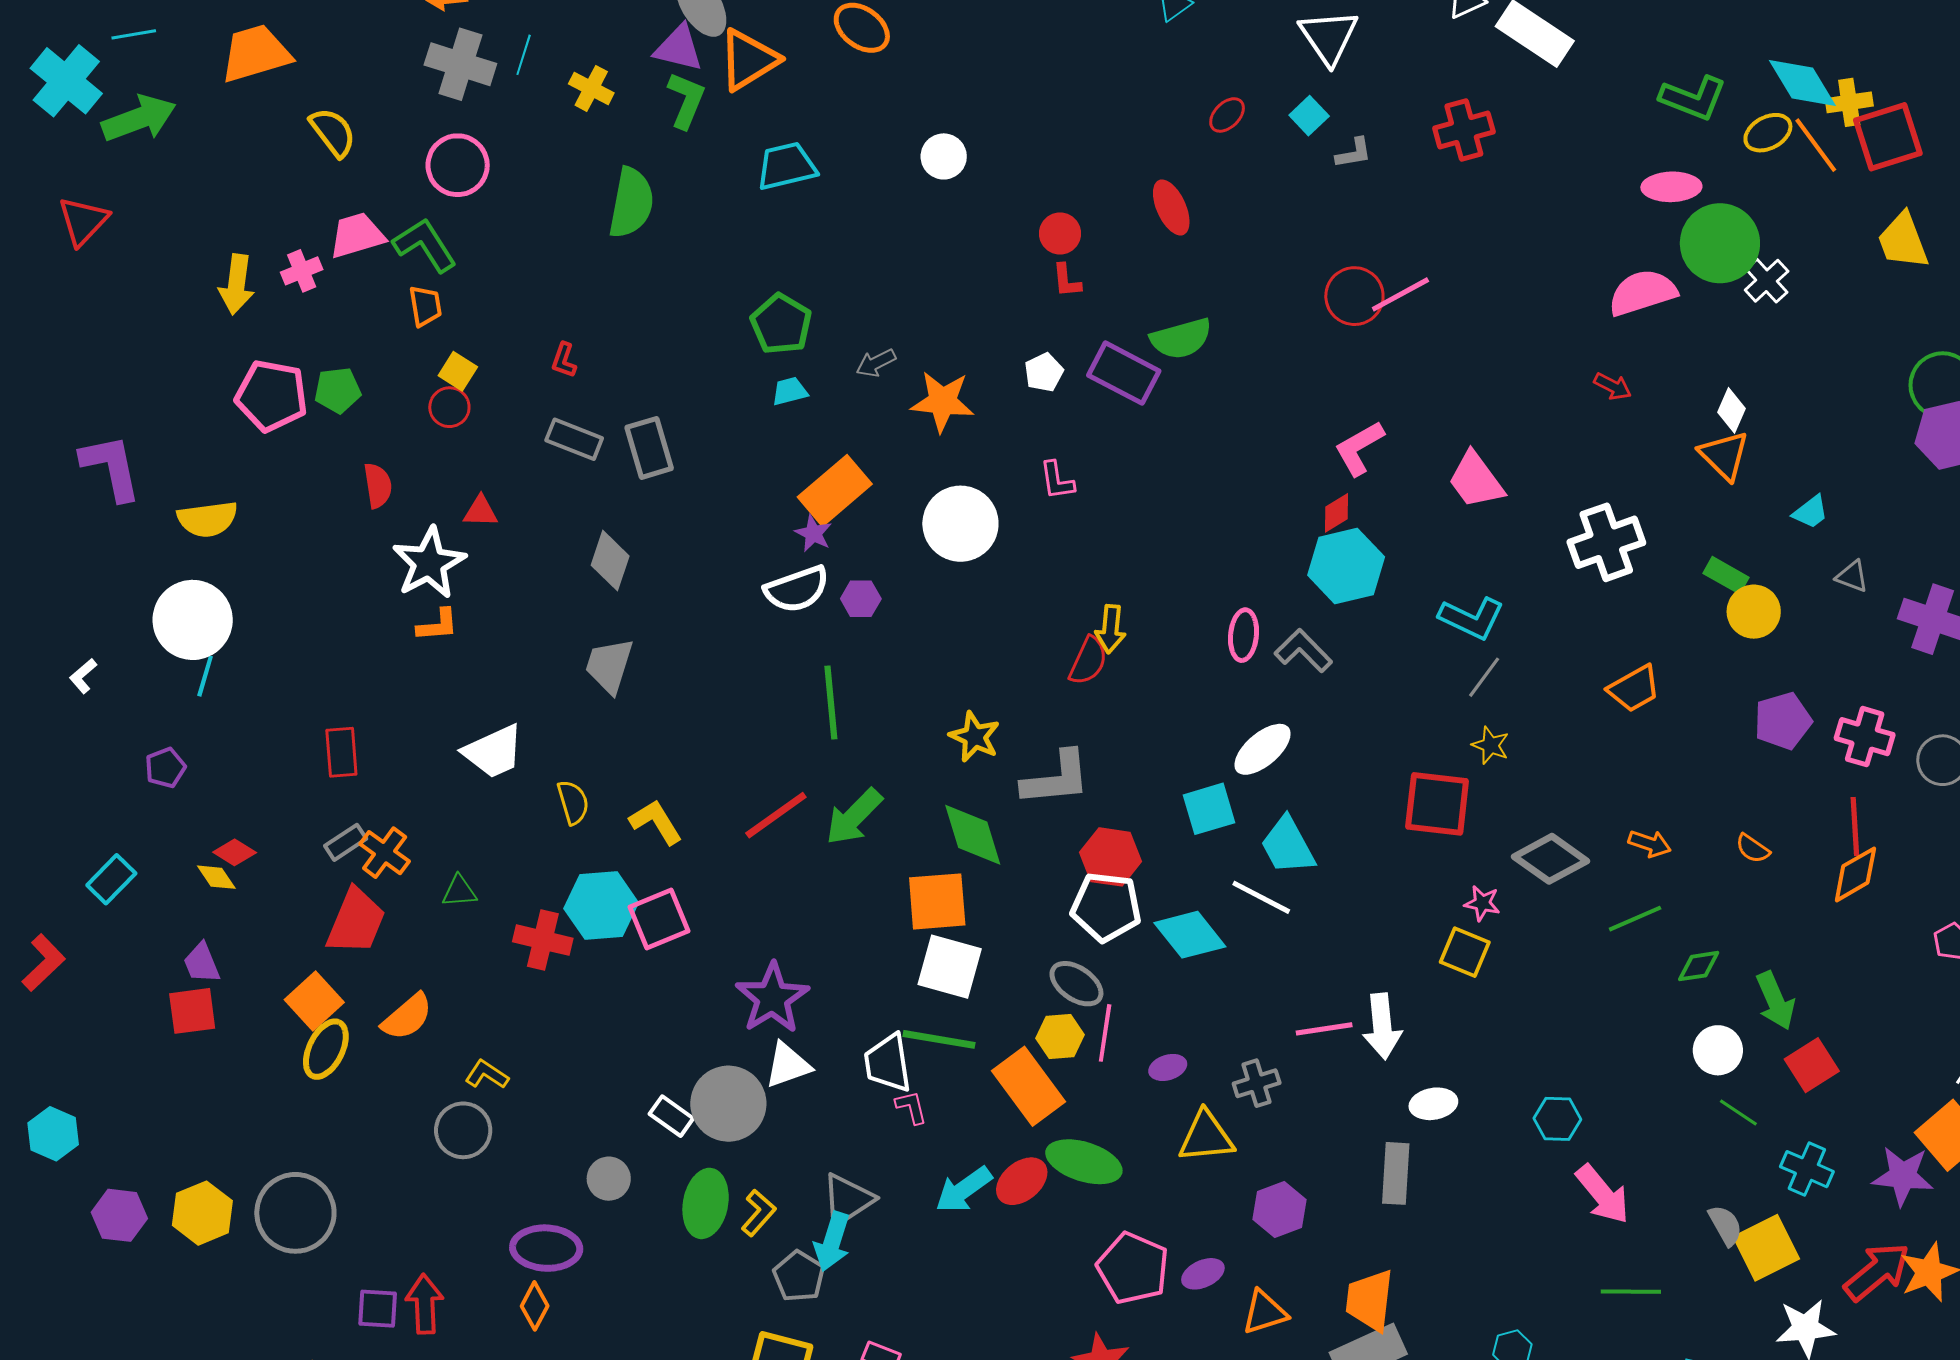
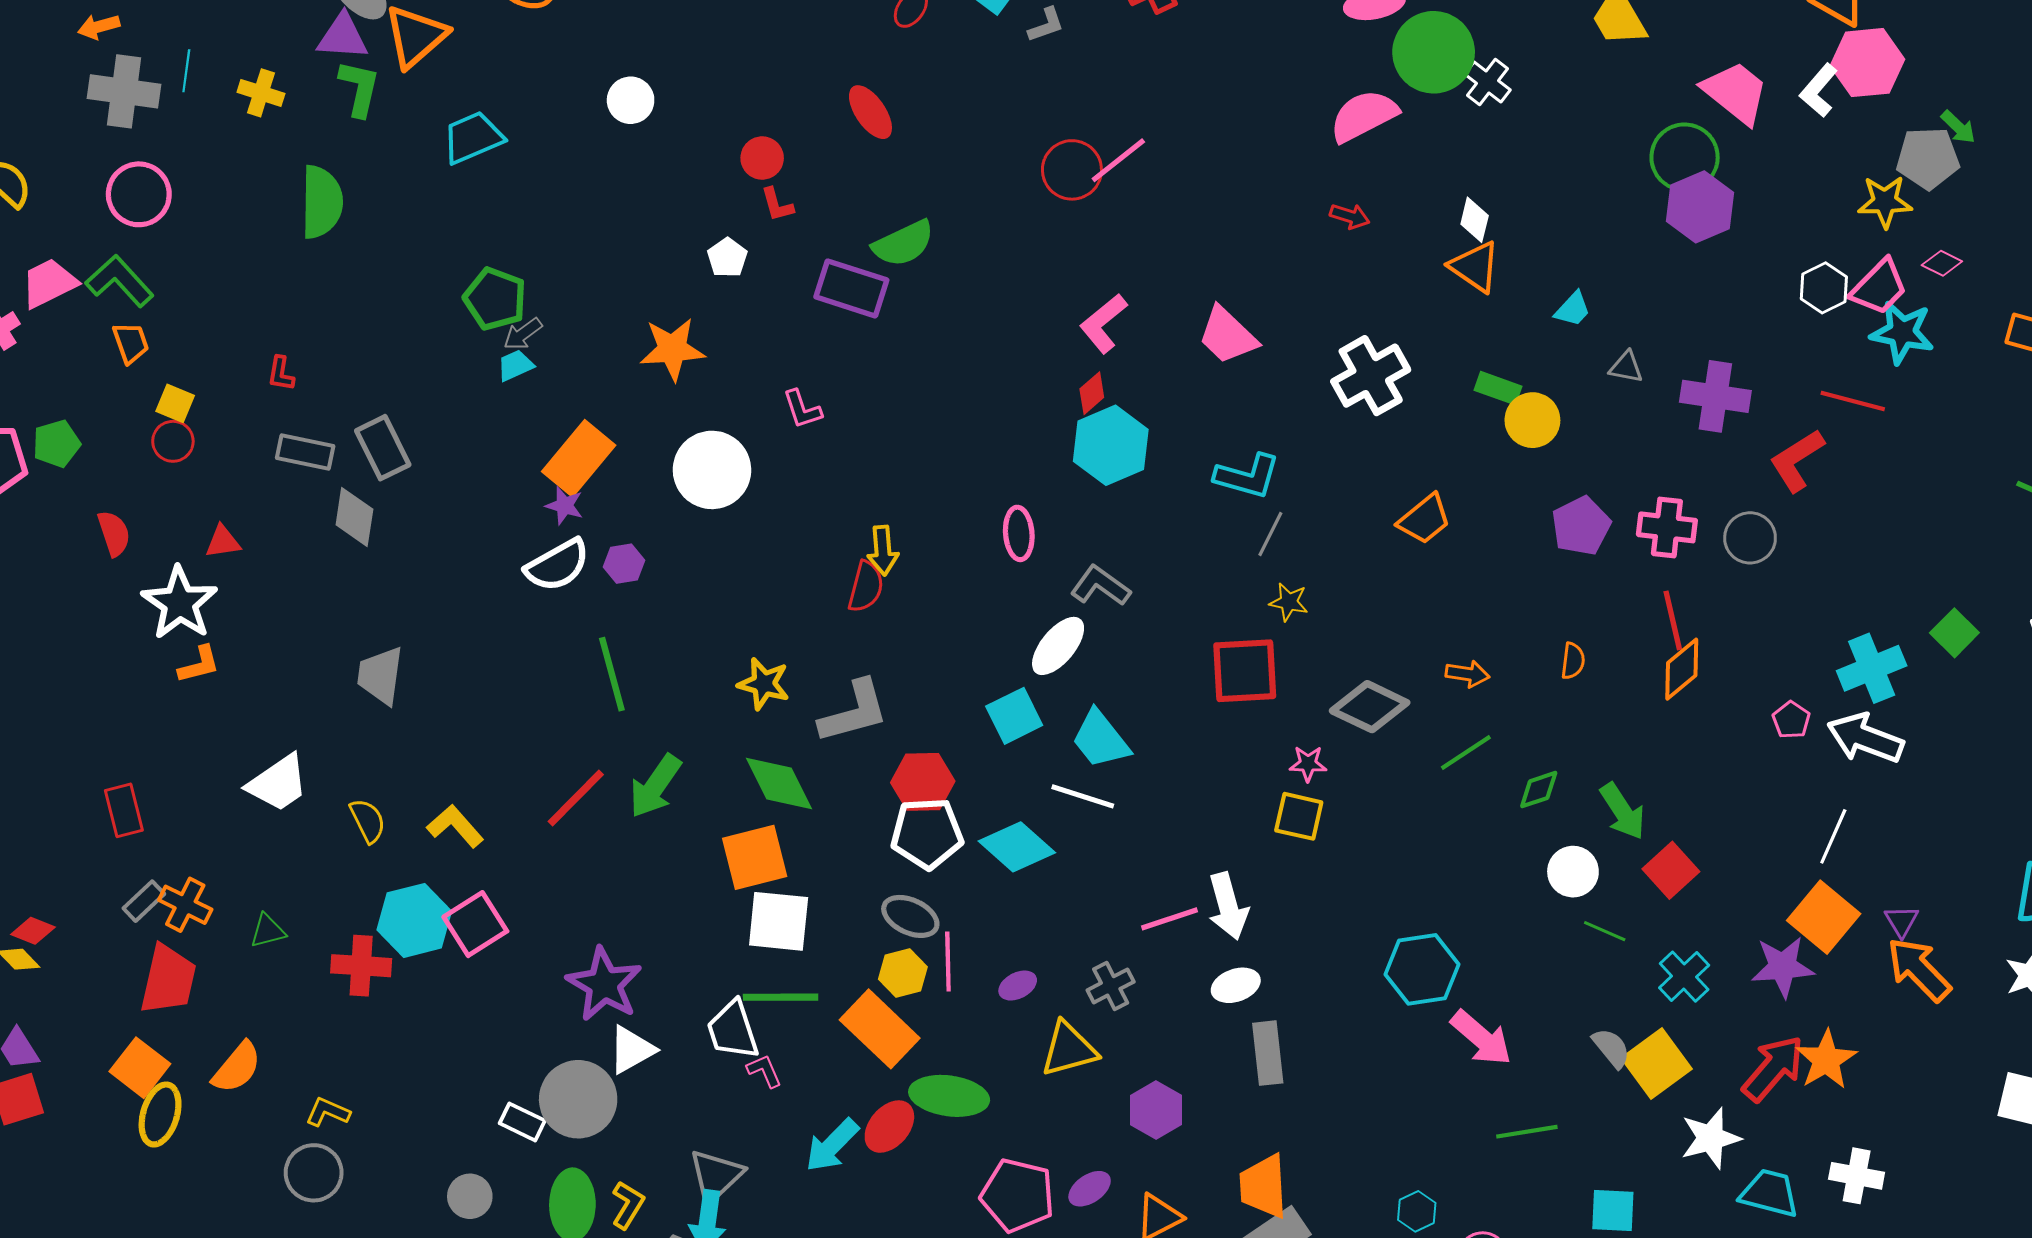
gray arrow: (876, 363) -> (523, 334), moved
white pentagon: (1044, 372) -> (727, 258), moved
gray diamond: (610, 561) -> (354, 517), moved
gray L-shape: (1303, 651) -> (1100, 586), moved
orange semicircle: (1753, 849) -> (1573, 661), turned -108
white ellipse: (1433, 1104) -> (1236, 985), moved
cyan hexagon: (1557, 1119) -> (1422, 969), size x1.5
cyan cross: (1807, 1169) -> (1684, 977), turned 33

